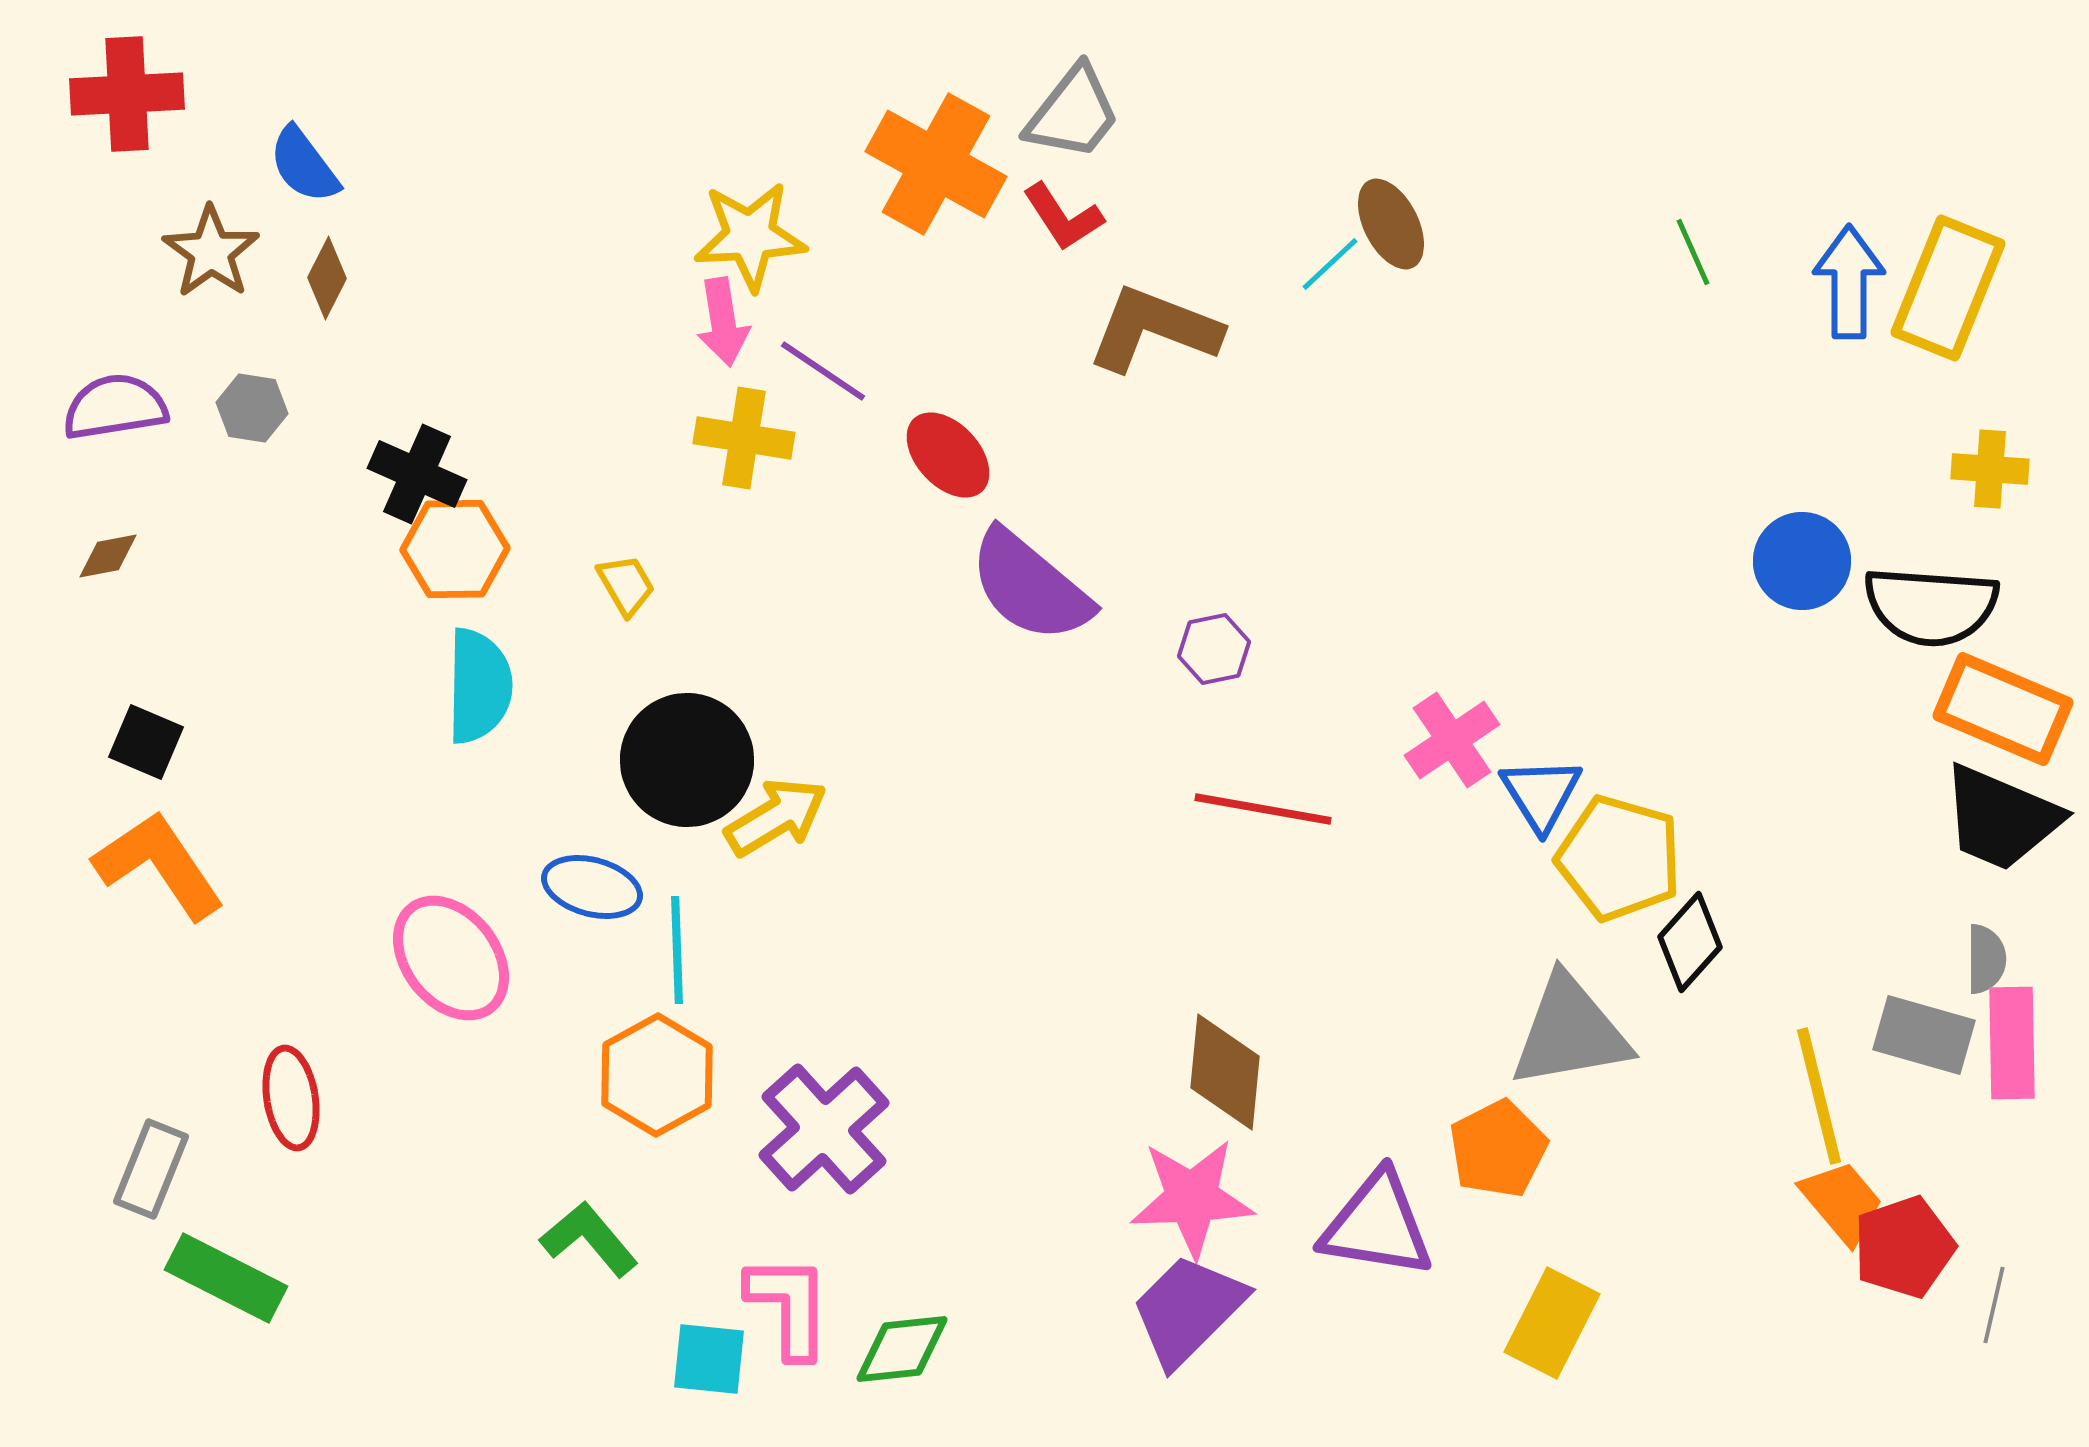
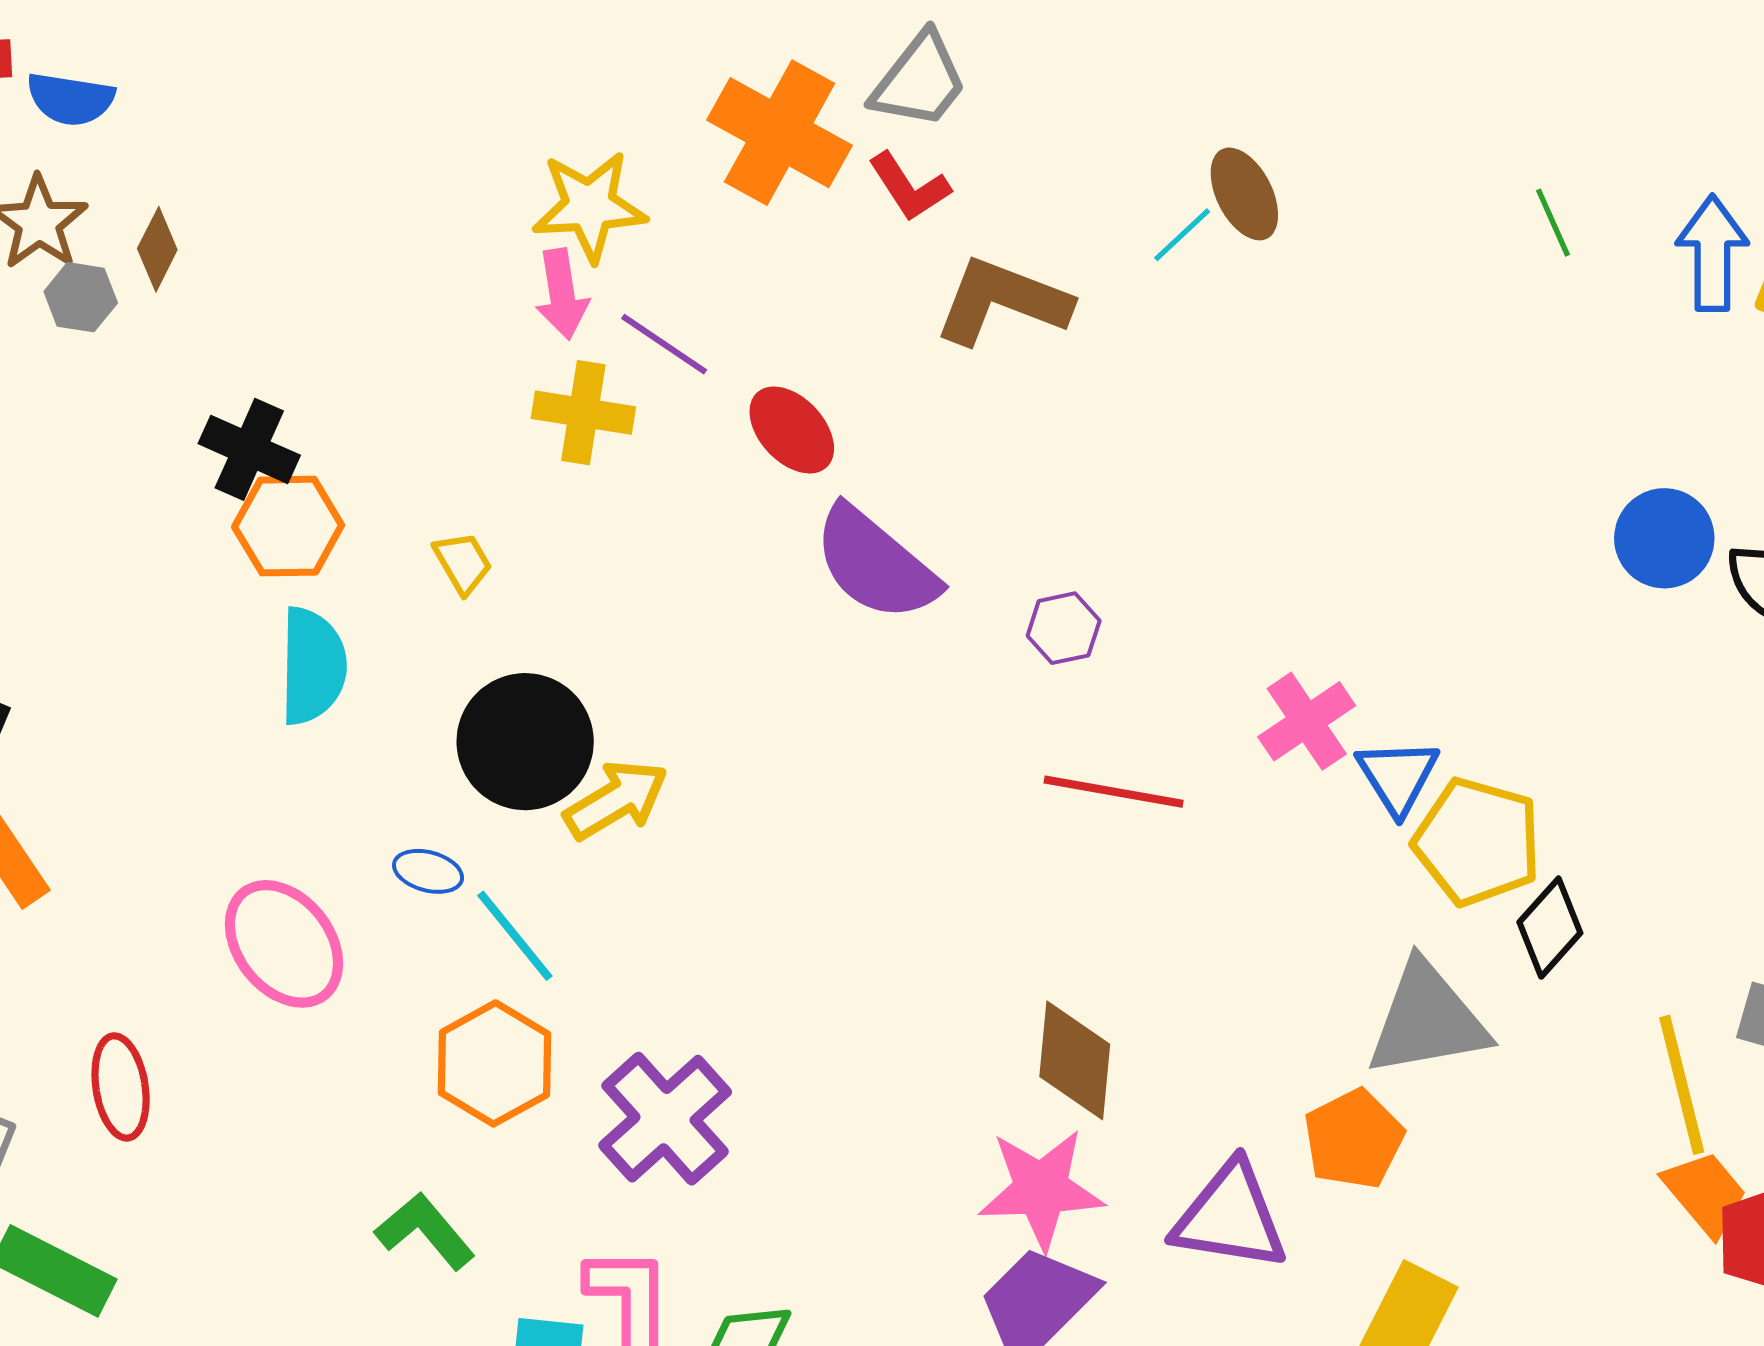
blue semicircle: (304, 165) -> (70, 99), moved, turned -44
gray hexagon: (252, 408) -> (81, 297), moved
blue ellipse: (592, 887) -> (428, 871), size x0.7
cyan line: (677, 950) -> (515, 936), turned -37

